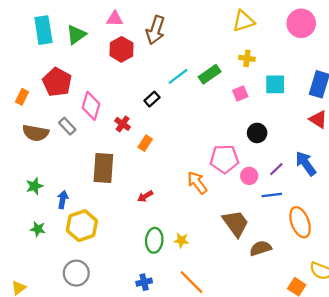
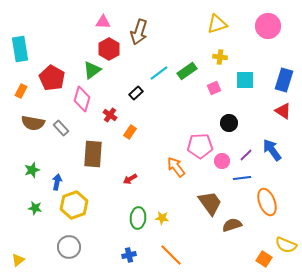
cyan rectangle: (43, 30) -> (20, 49), moved
green triangle: (76, 35) -> (92, 70), moved
gray rectangle: (67, 126) -> (61, 128), moved

